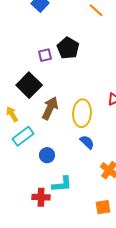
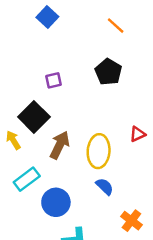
black pentagon: (68, 48) -> (108, 72), moved
yellow arrow: (12, 114) -> (13, 140), moved
blue circle: (47, 155) -> (56, 202), size x1.5

